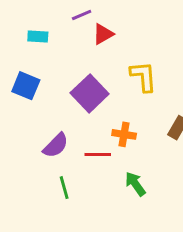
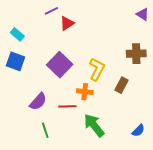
cyan rectangle: (38, 36) -> (17, 34), moved, turned 40
yellow L-shape: (143, 77) -> (97, 69), moved, turned 35
green arrow: (135, 184) -> (94, 125), size x1.4

